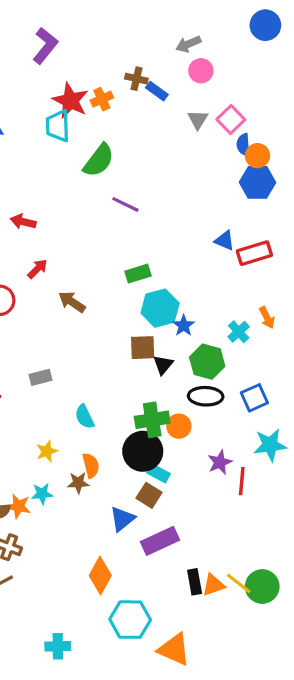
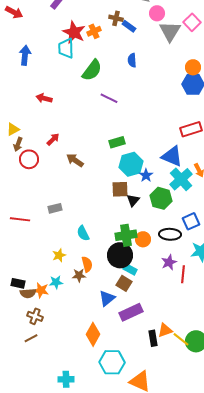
gray triangle: (198, 120) -> (170, 31), moved, size x1.6
pink square: (231, 120) -> (192, 22), moved
blue semicircle: (243, 145) -> (132, 60), moved
red arrow: (23, 222) -> (44, 98), moved
blue triangle: (224, 241) -> (172, 156), moved, size x1.6
cyan cross: (239, 332) -> (181, 179), size x1.6
black ellipse: (206, 396) -> (170, 234), moved
orange triangle: (213, 585) -> (165, 330), moved

